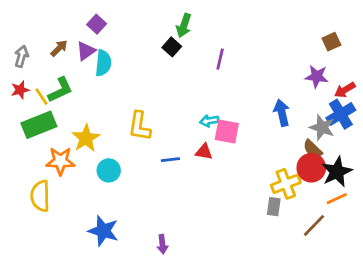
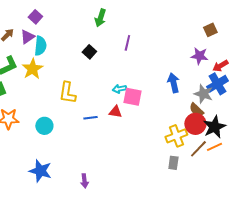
black square: (172, 47) -> (89, 52), moved
yellow star: (86, 138) -> (32, 69), moved
gray rectangle: (274, 207) -> (173, 163), moved
brown line: (314, 225) -> (198, 149), moved

